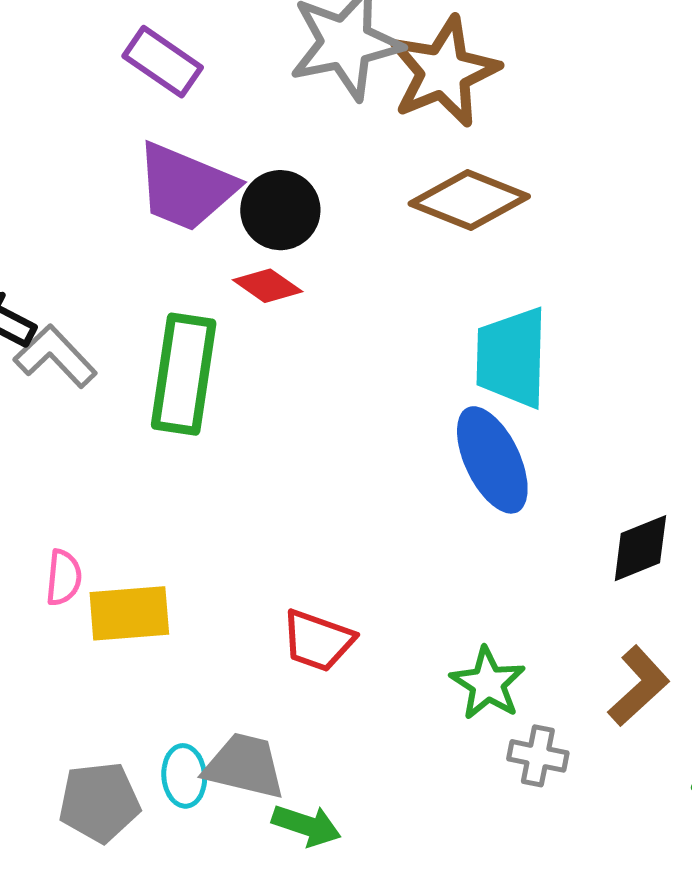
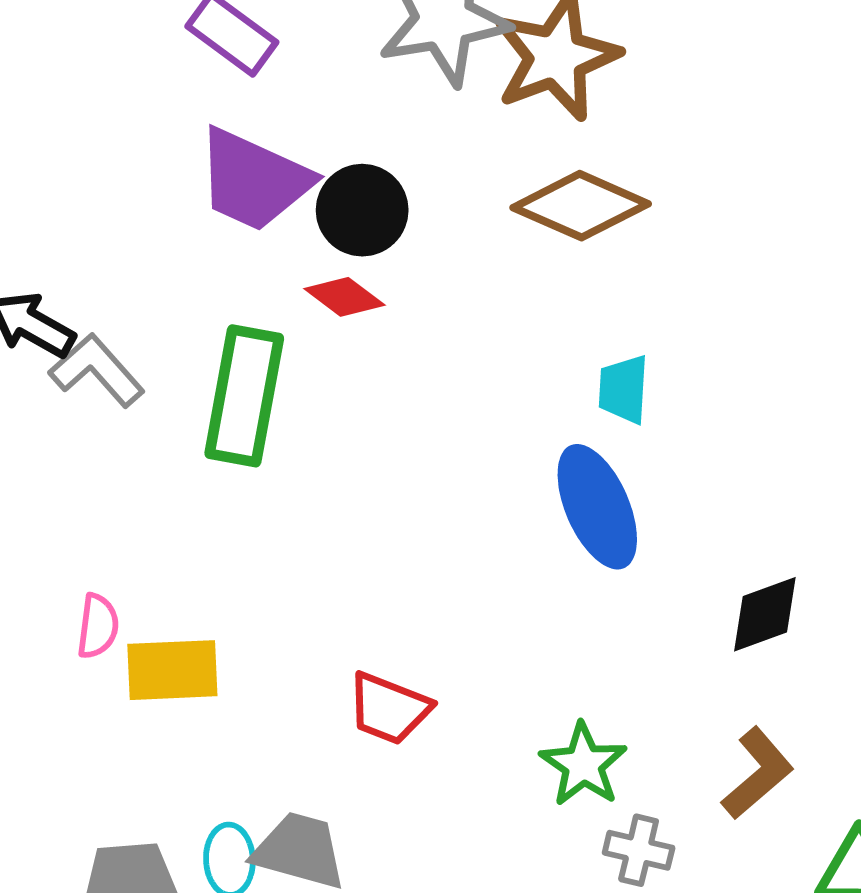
cyan trapezoid: (512, 358) -> (623, 389), size x0.6

